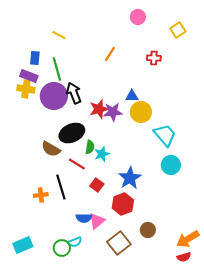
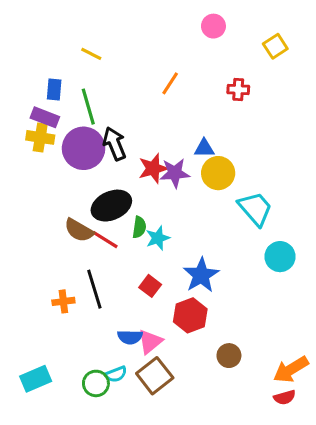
red line: (77, 164) -> (105, 240), moved
cyan circle: (171, 165) -> (280, 257), moved
brown square: (119, 243) -> (155, 376), moved

